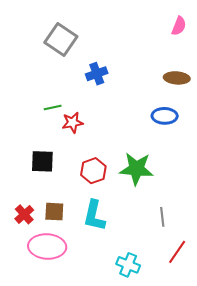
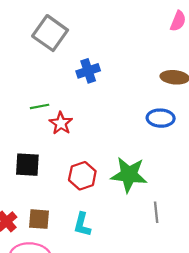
red star: (73, 123) -> (61, 123), turned -30
cyan L-shape: (94, 216) -> (82, 224), size x0.7
gray line: (162, 217) -> (156, 212), moved

